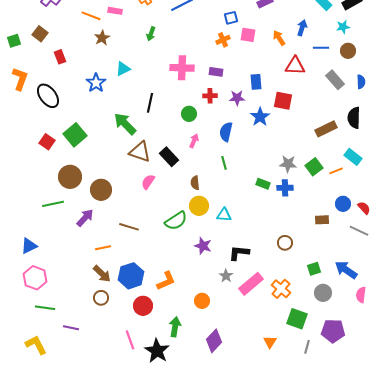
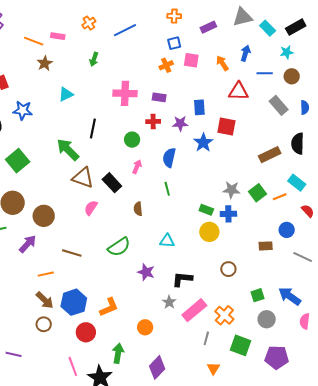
blue star: (96, 83) -> (23, 110), moved, turned -30
yellow circle: (199, 206) -> (209, 232), moved
red semicircle: (364, 208) -> (308, 211), moved
gray line: (307, 347) -> (206, 338), moved

